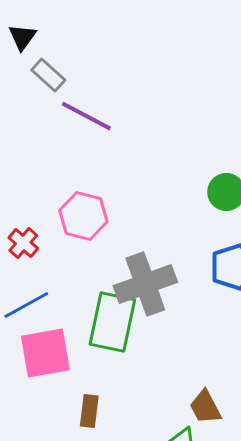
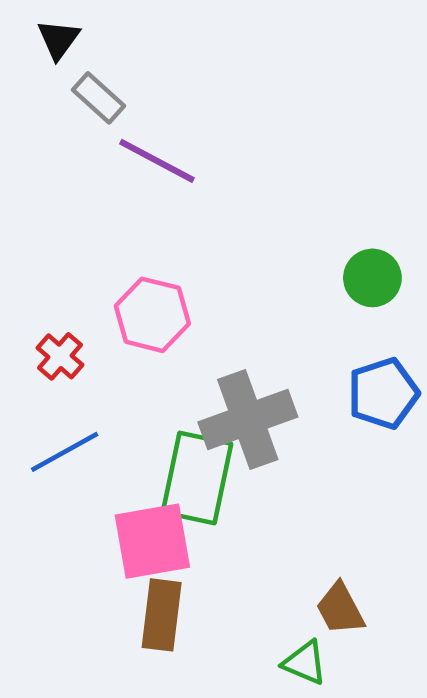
pink square: (45, 353) -> (152, 541), moved
brown rectangle: (89, 411) -> (162, 615), size x1.4

